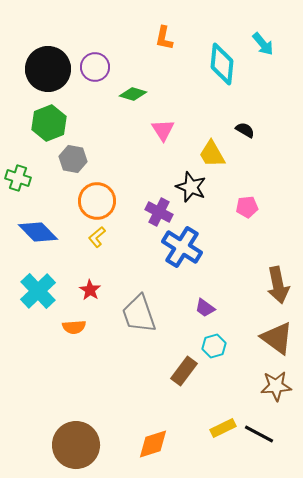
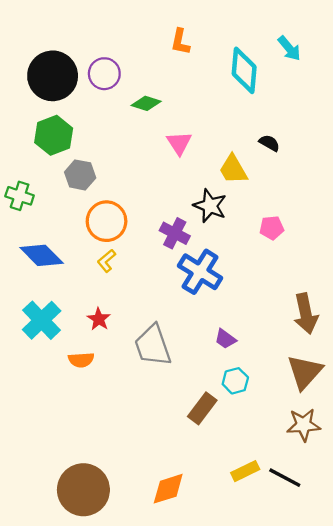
brown triangle: (277, 338) -> (305, 372), turned 36

